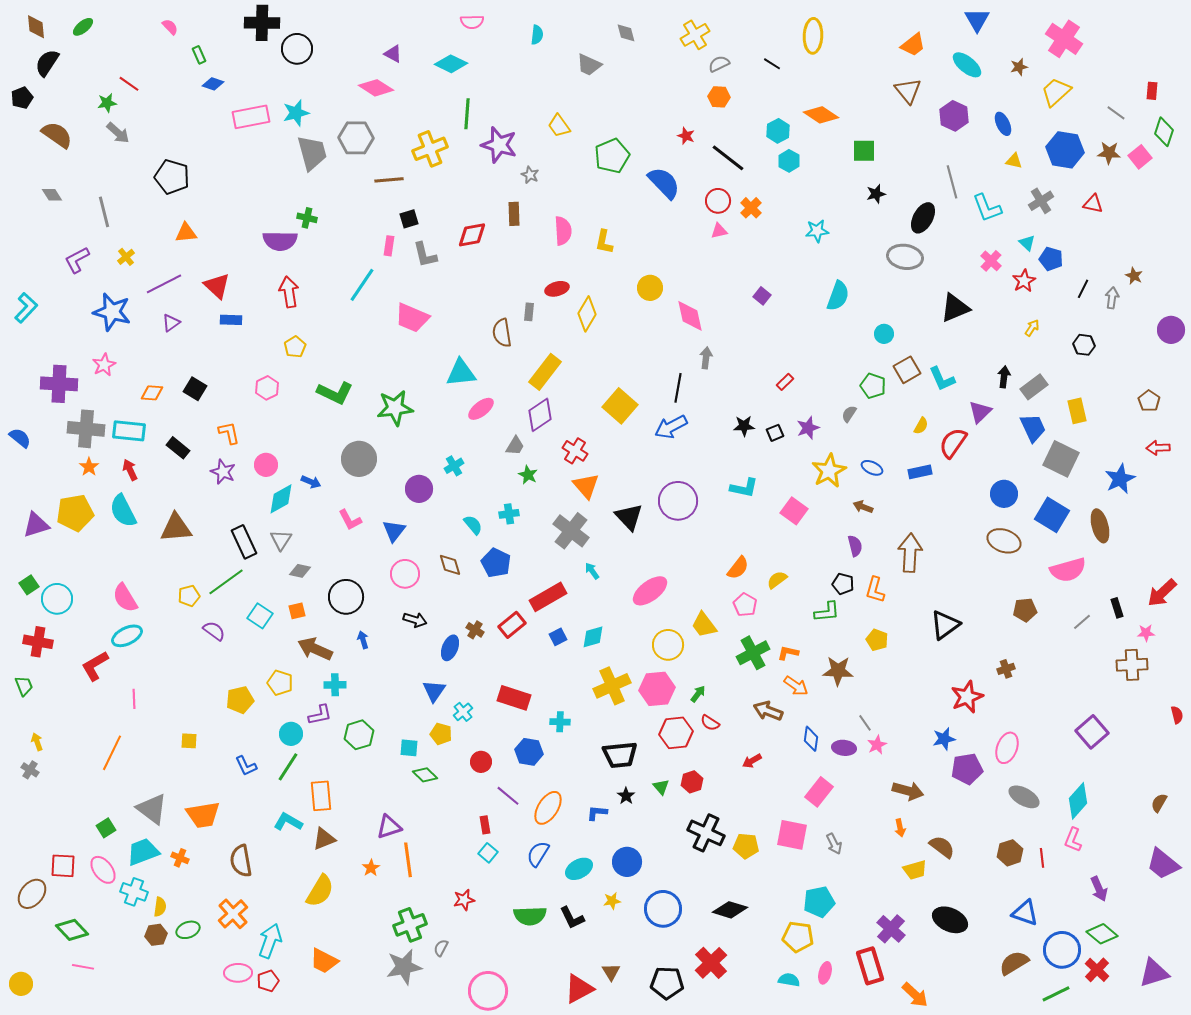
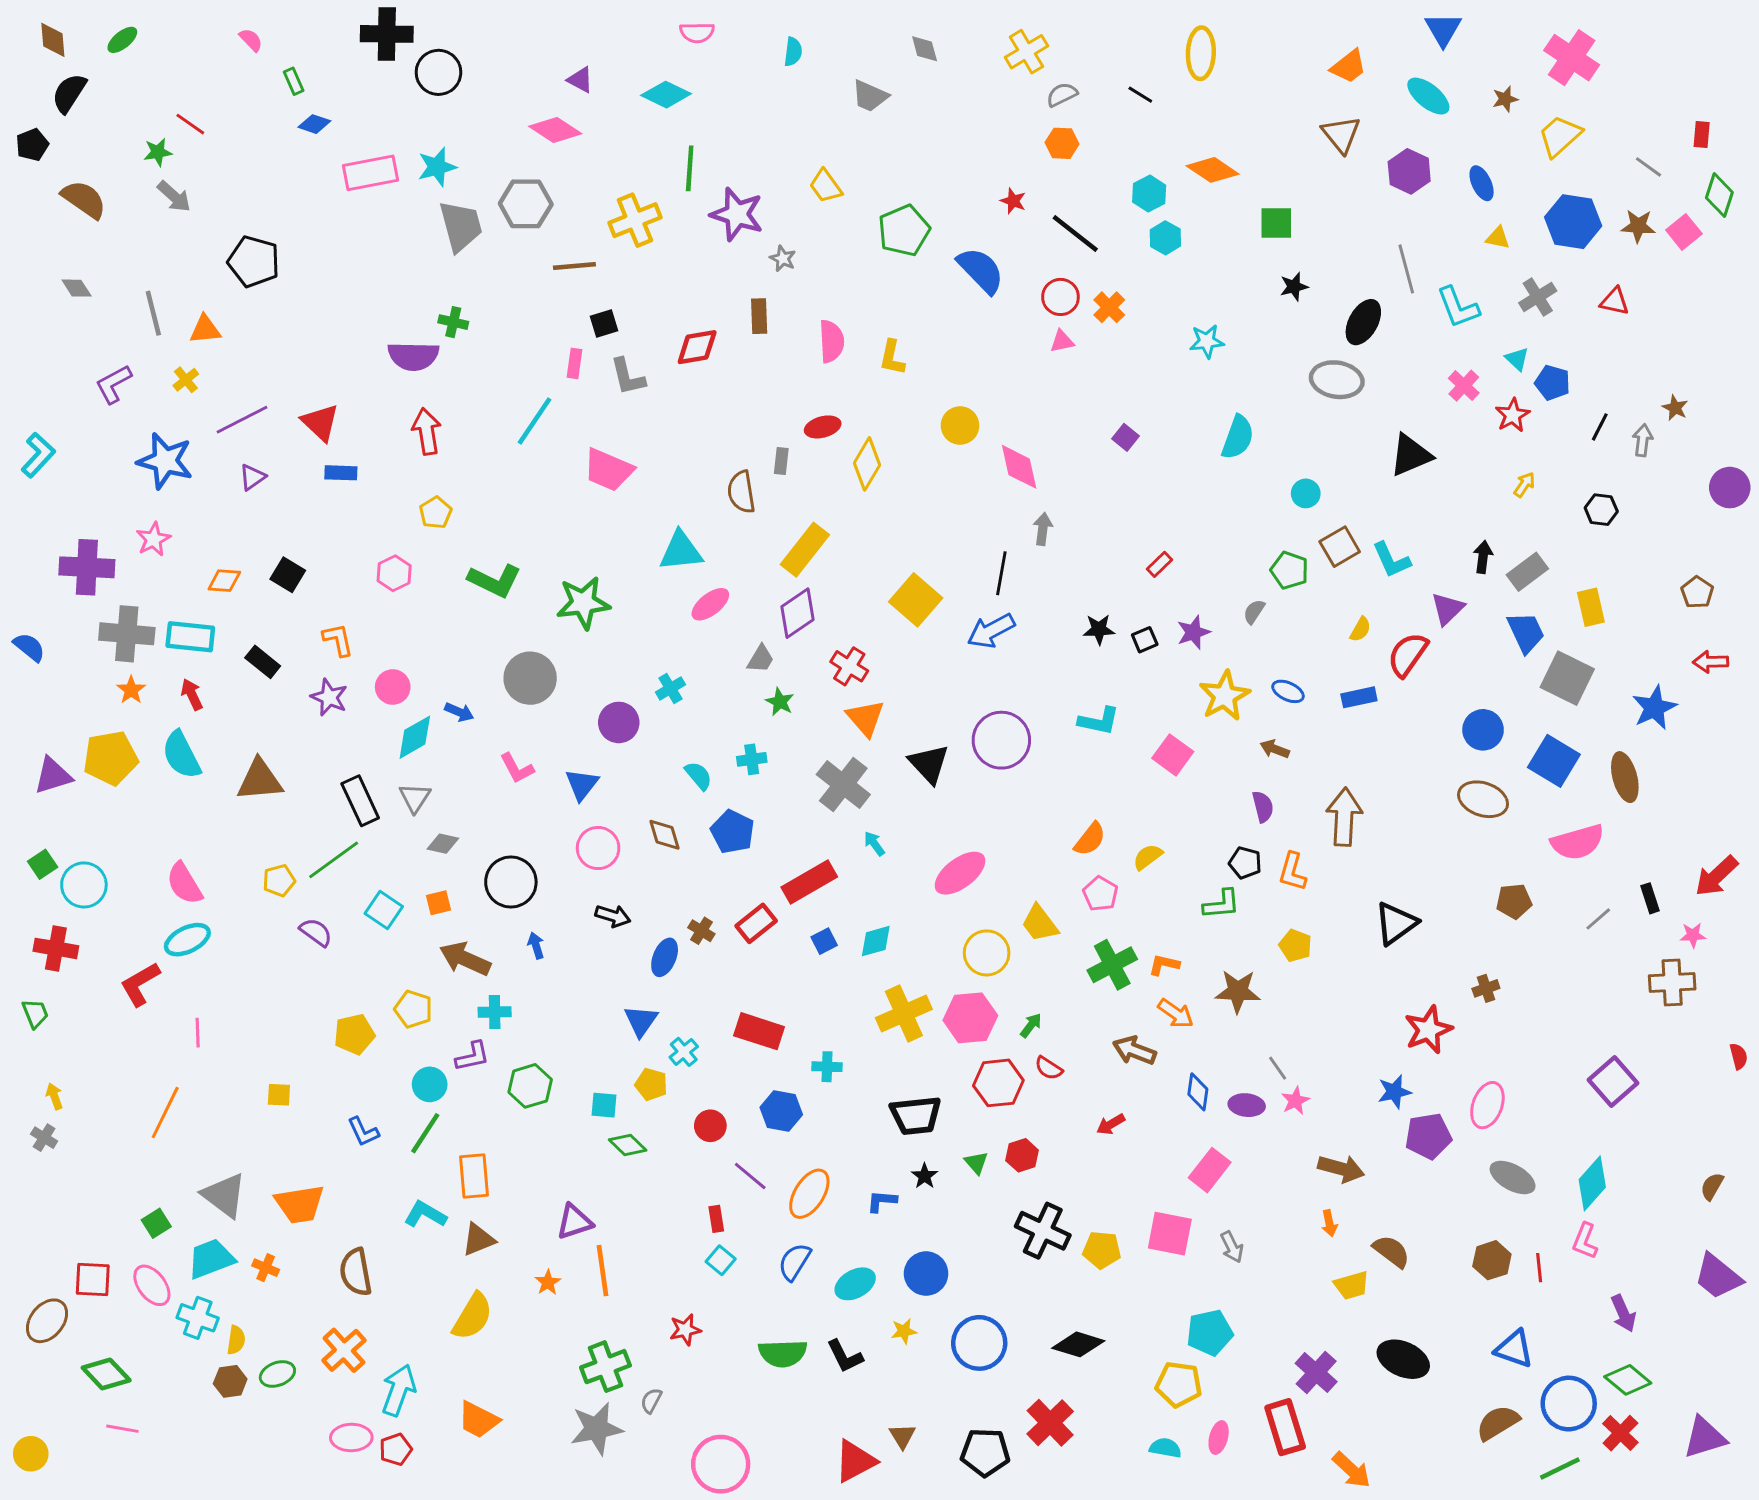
orange triangle: (186, 233) -> (205, 329), moved

